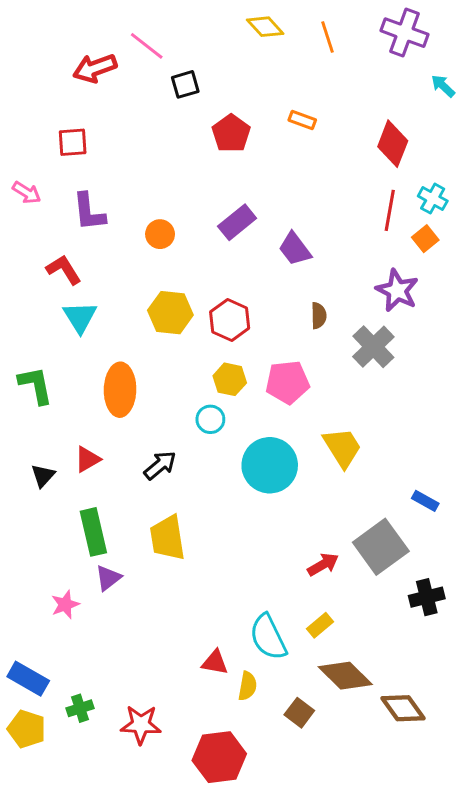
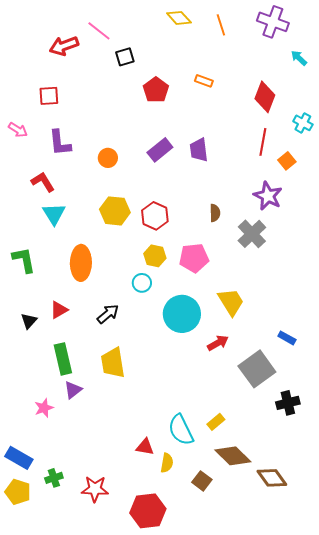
cyan cross: (433, 199) -> (303, 123), moved
purple trapezoid: (295, 249) -> (199, 150), moved, turned 30
red arrow: (323, 565) -> (218, 343), moved

